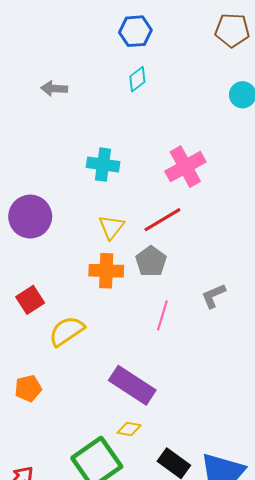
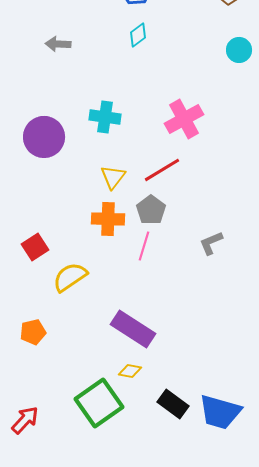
purple circle: (30, 217) -> (44, 137), moved
pink line: (162, 315) -> (144, 246), moved

